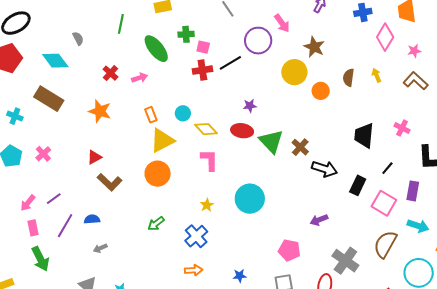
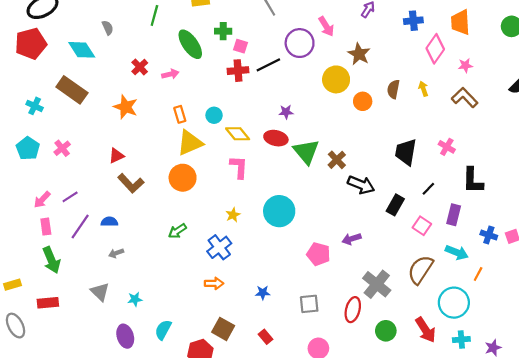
pink square: (384, 203) -> (422, 226), size x0.7
pink pentagon: (289, 250) -> (318, 254), moved

